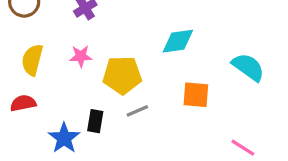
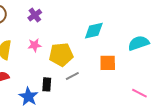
cyan semicircle: (248, 67) -> (139, 43), turned -50

